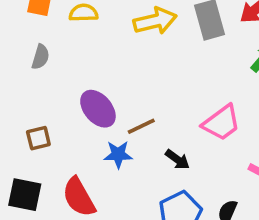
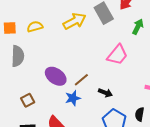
gray semicircle: (40, 57) -> (18, 56), size x1.5
pink trapezoid: (221, 123) -> (117, 55), moved

